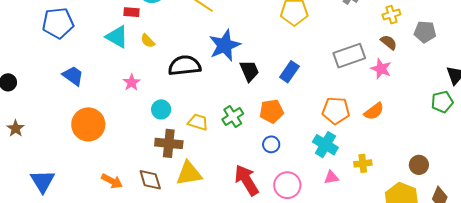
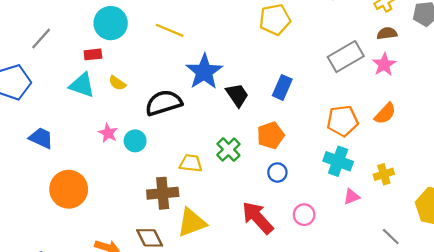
brown semicircle: (389, 42) -> (387, 33), turned -36
pink star: (381, 69) -> (384, 64), turned 30
cyan circle: (161, 109) -> (135, 141), moved
pink circle: (287, 185) -> (304, 215), size x0.7

